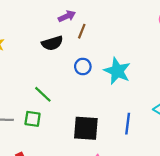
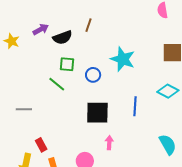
purple arrow: (67, 16) -> (41, 29), moved
blue circle: (83, 67) -> (93, 75), moved
green square: (33, 119) -> (67, 64), moved

